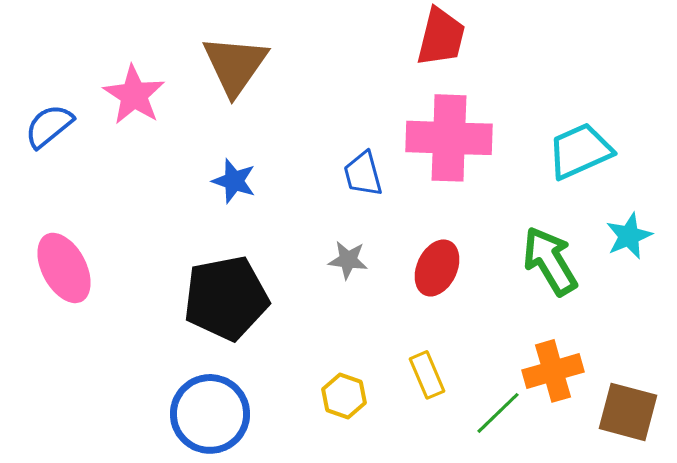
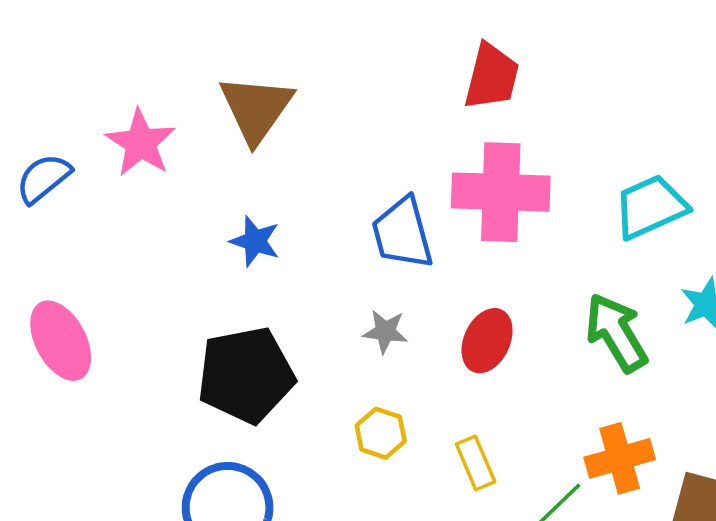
blue trapezoid: (363, 174) -> (402, 233), size x1.4
yellow hexagon: (344, 396) -> (381, 433), moved

